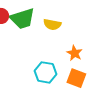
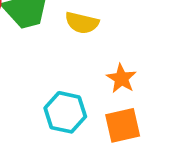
orange square: (76, 78) -> (123, 125), turned -36

